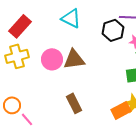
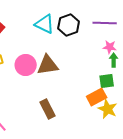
black hexagon: (113, 30) -> (69, 25), moved
orange rectangle: (121, 110) -> (97, 97), moved

